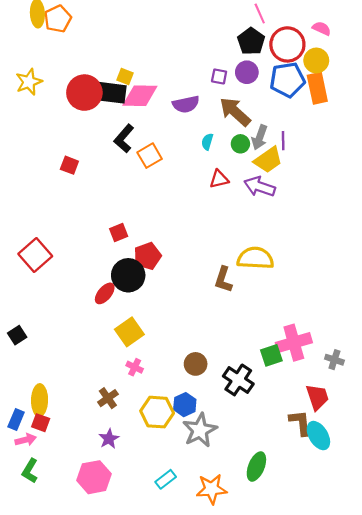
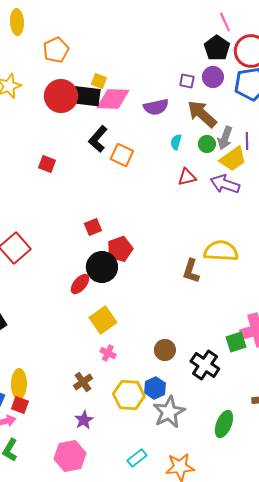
orange pentagon: (58, 19) -> (56, 50), moved
orange square: (150, 156) -> (122, 155), turned -35
green ellipse: (256, 467) -> (224, 424), moved

